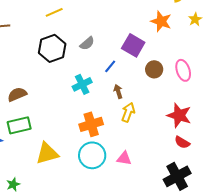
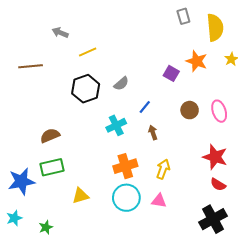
purple square: (133, 45) -> (171, 73), moved, size x0.7
yellow arrow: (128, 112) -> (163, 169), moved
yellow triangle: (47, 153) -> (81, 196), size x0.7

